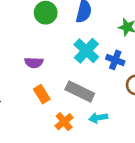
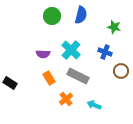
cyan cross: (86, 51) -> (71, 50), moved
cyan arrow: (98, 118) -> (94, 105), moved, turned 32

